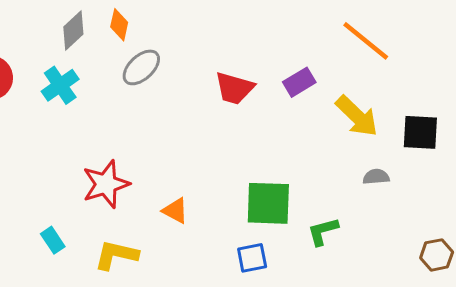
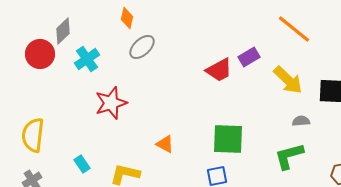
gray diamond: (73, 31) -> (63, 31), moved
red trapezoid: (234, 88) -> (219, 70), moved, turned -44
red star: (106, 184) -> (111, 103), moved
green L-shape: (323, 231) -> (289, 156), moved, size x1.4

